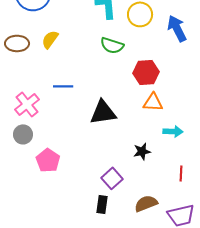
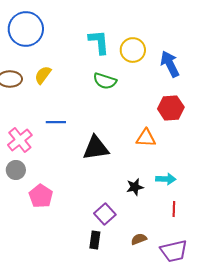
red hexagon: (146, 72) -> (171, 108), moved
cyan arrow: (173, 131) -> (166, 179), moved
brown semicircle: (146, 203) -> (139, 239), size x0.7

